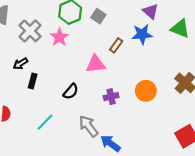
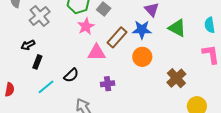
pink star: (59, 37) -> (86, 26), moved
brown rectangle: (116, 45) -> (117, 37), size x1.5
orange circle: (146, 91) -> (142, 57), moved
cyan line: (45, 122) -> (46, 87), moved

